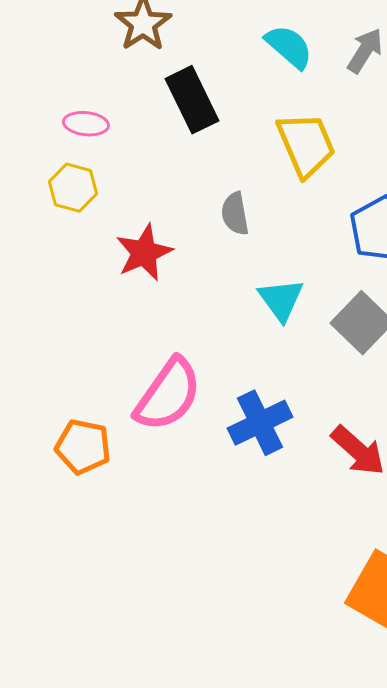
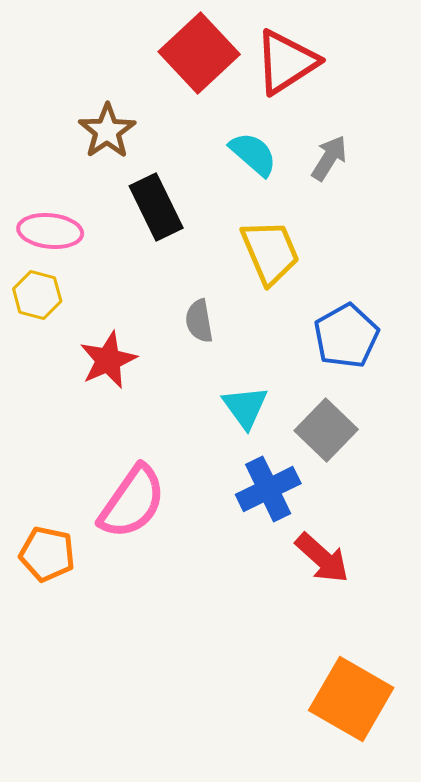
pink ellipse: (86, 124) -> (50, 231), size x1.4
blue cross: (260, 423) -> (268, 489), moved

